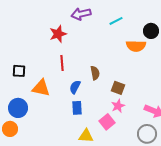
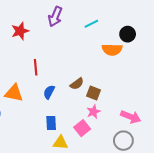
purple arrow: (81, 14) -> (55, 17), turned -54
red star: (58, 34) -> (20, 31), moved
brown semicircle: (95, 73) -> (77, 84), moved, turned 64
blue rectangle: (77, 108) -> (51, 123), moved

